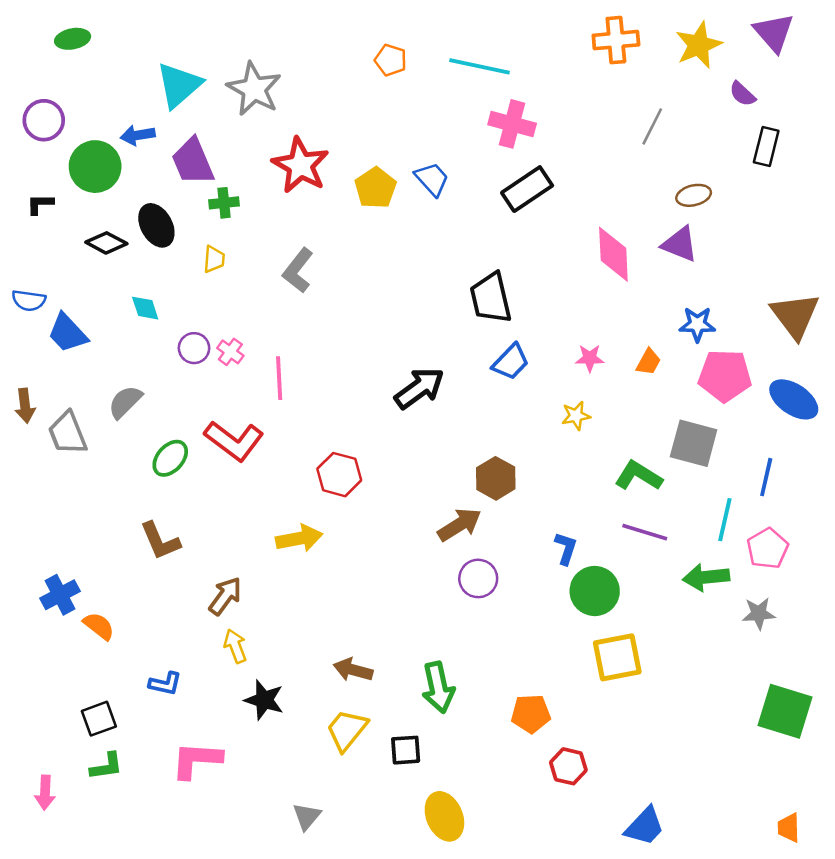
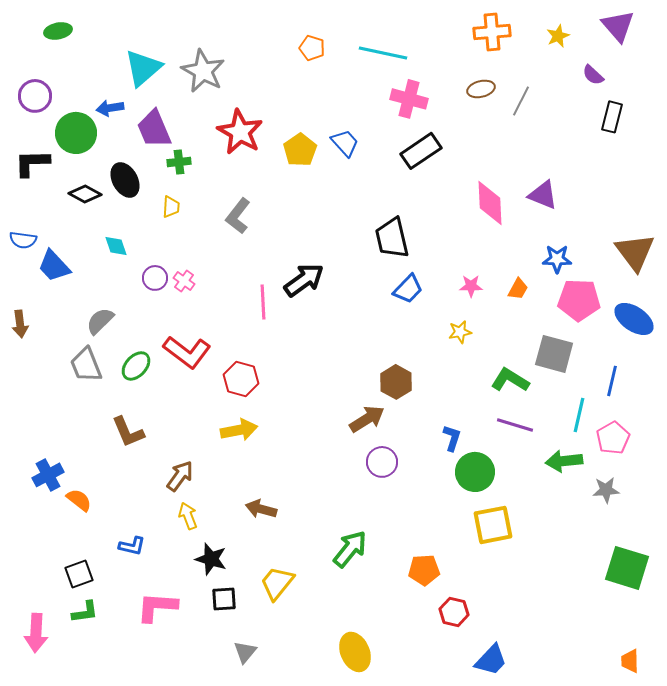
yellow star: (699, 45) -> (558, 36), size x0.6
brown ellipse: (694, 195) -> (481, 89), moved
black L-shape: (40, 204) -> (32, 163), size x1.6
pink line: (279, 378) -> (263, 302), moved
black arrow: (419, 388) -> (304, 280), moved
gray trapezoid: (68, 433) -> (86, 365), moved
red hexagon: (339, 475) -> (241, 379), moved
brown arrow: (353, 670) -> (261, 509), moved
green arrow: (438, 687) -> (350, 549), turned -129
black square: (406, 750) -> (224, 599), moved
pink arrow: (45, 793) -> (36, 633), size x1.4
blue trapezoid: (645, 826) -> (491, 660), moved

